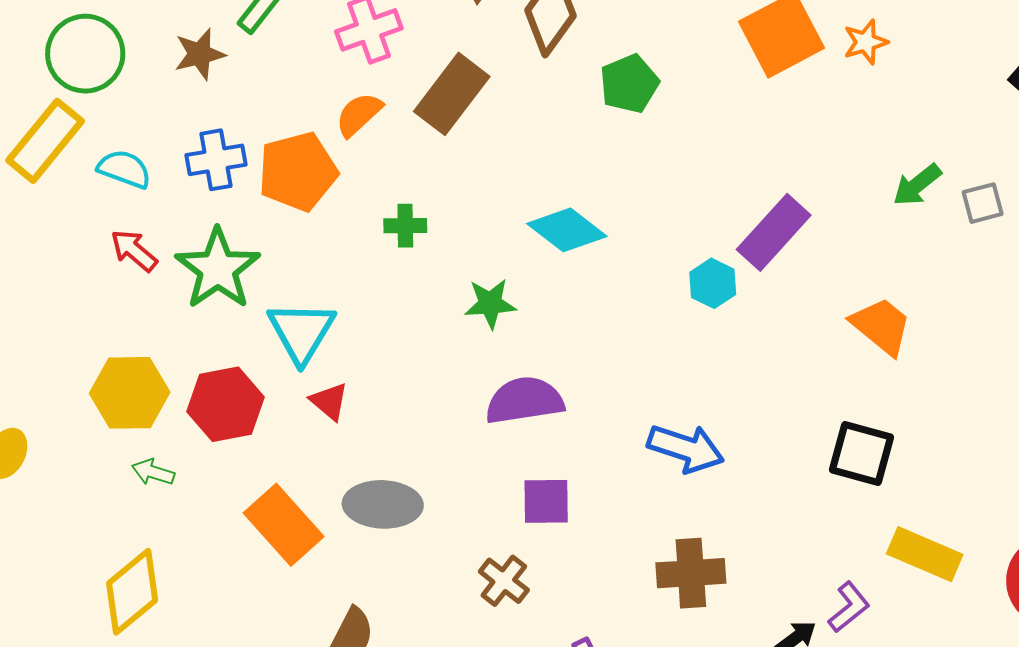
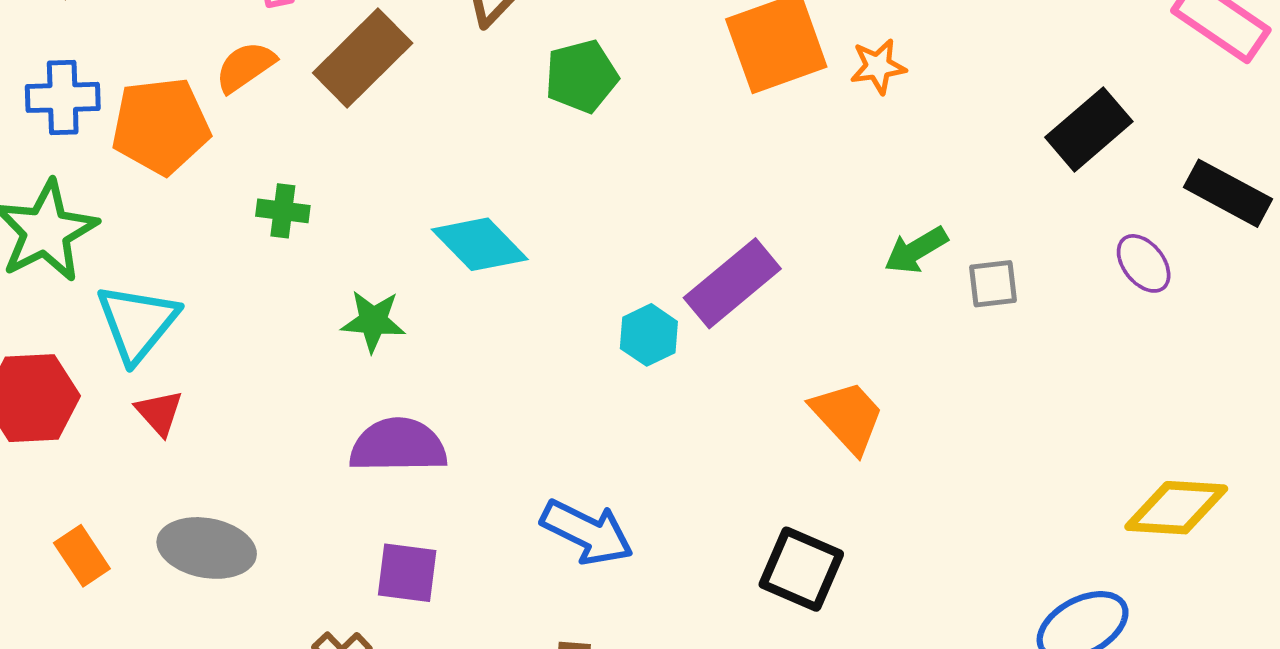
orange rectangle: (284, 525) -> (82, 556), size x0.6

